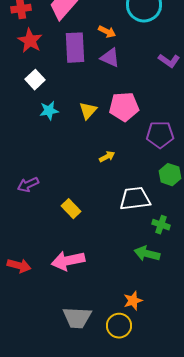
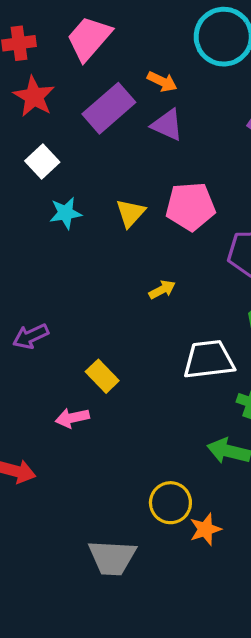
purple rectangle: (75, 48) -> (109, 108), turned 52
pink arrow: (68, 261) -> (72, 418), moved, size x0.6
yellow circle: (119, 326) -> (170, 503), moved

